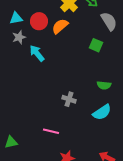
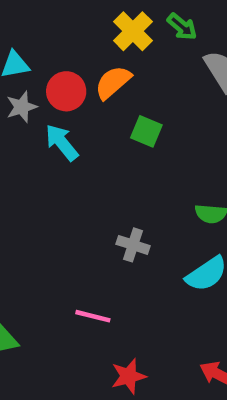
red circle: (39, 21) -> (66, 91), moved
green square: (96, 45) -> (146, 131), moved

